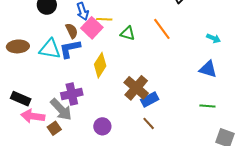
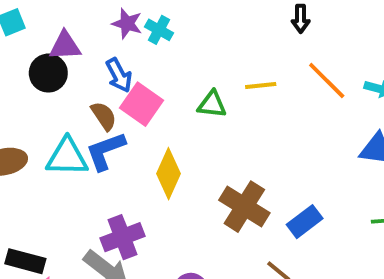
yellow line: (104, 19) -> (261, 86), moved
orange line: (162, 29) -> (327, 80), moved
blue rectangle: (150, 99) -> (305, 222), moved

